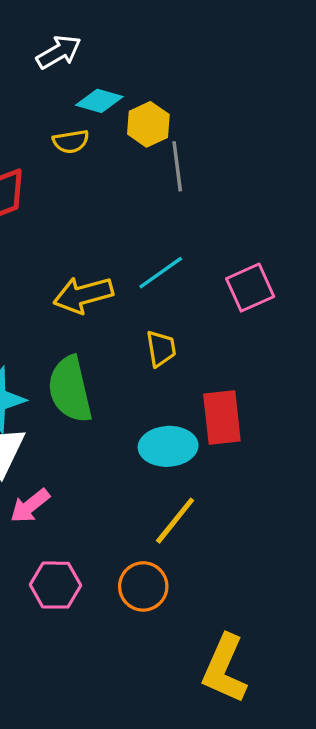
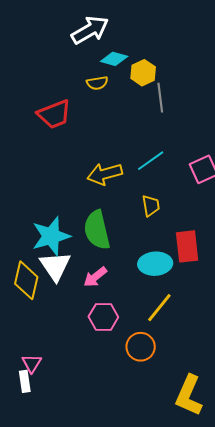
white arrow: (59, 52) -> (90, 30), size x1.4
pink arrow: (30, 506) -> (95, 277), moved
pink hexagon: (56, 585) -> (103, 317), moved

